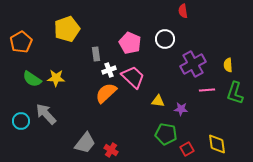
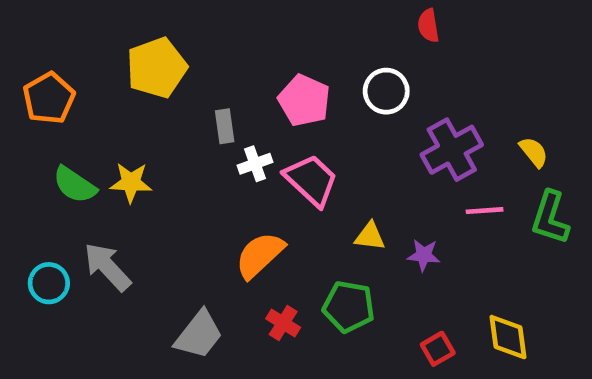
yellow semicircle: (228, 65) -> (534, 152), turned 144
orange semicircle: (106, 93) -> (260, 255), moved
green pentagon: (166, 134) -> (349, 307), moved
red cross: (111, 150) -> (283, 323), moved

